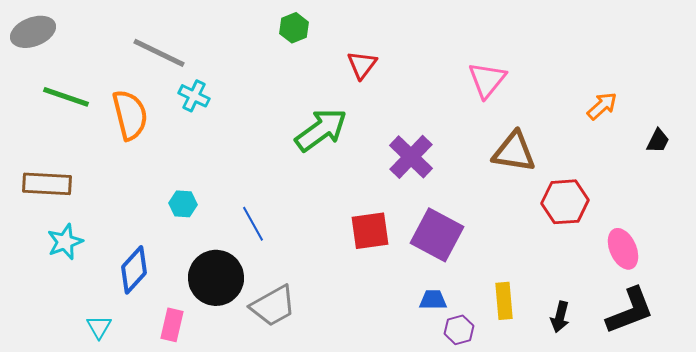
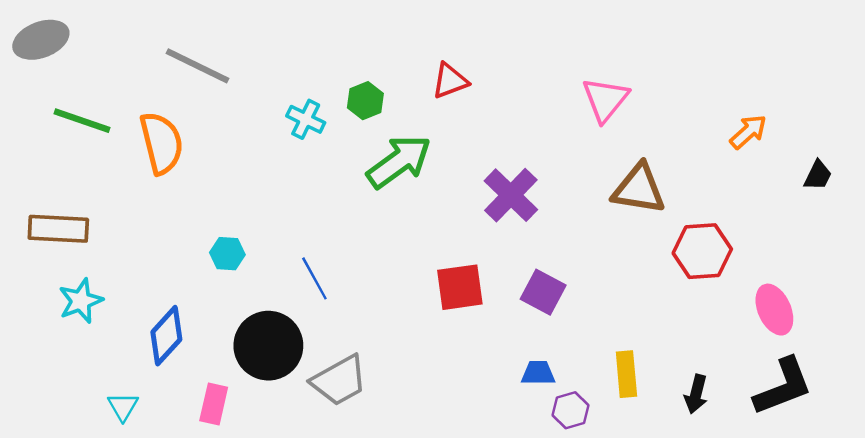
green hexagon: (294, 28) -> (365, 101), moved
red triangle: (362, 65) -> (450, 81), turned 32
cyan cross: (194, 96) -> (306, 119), moved
purple square: (437, 235) -> (543, 292), size x0.7

